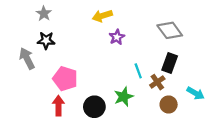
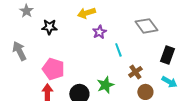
gray star: (44, 13) -> (26, 11), moved
black star: (46, 40) -> (49, 27), moved
black rectangle: (170, 63) -> (167, 55), moved
cyan line: (138, 71) -> (118, 50), moved

